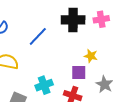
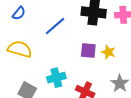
purple square: (79, 73) -> (88, 50), moved

